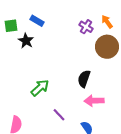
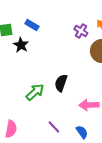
black semicircle: (84, 79) -> (61, 83), moved
purple line: (59, 115) -> (54, 127), moved

